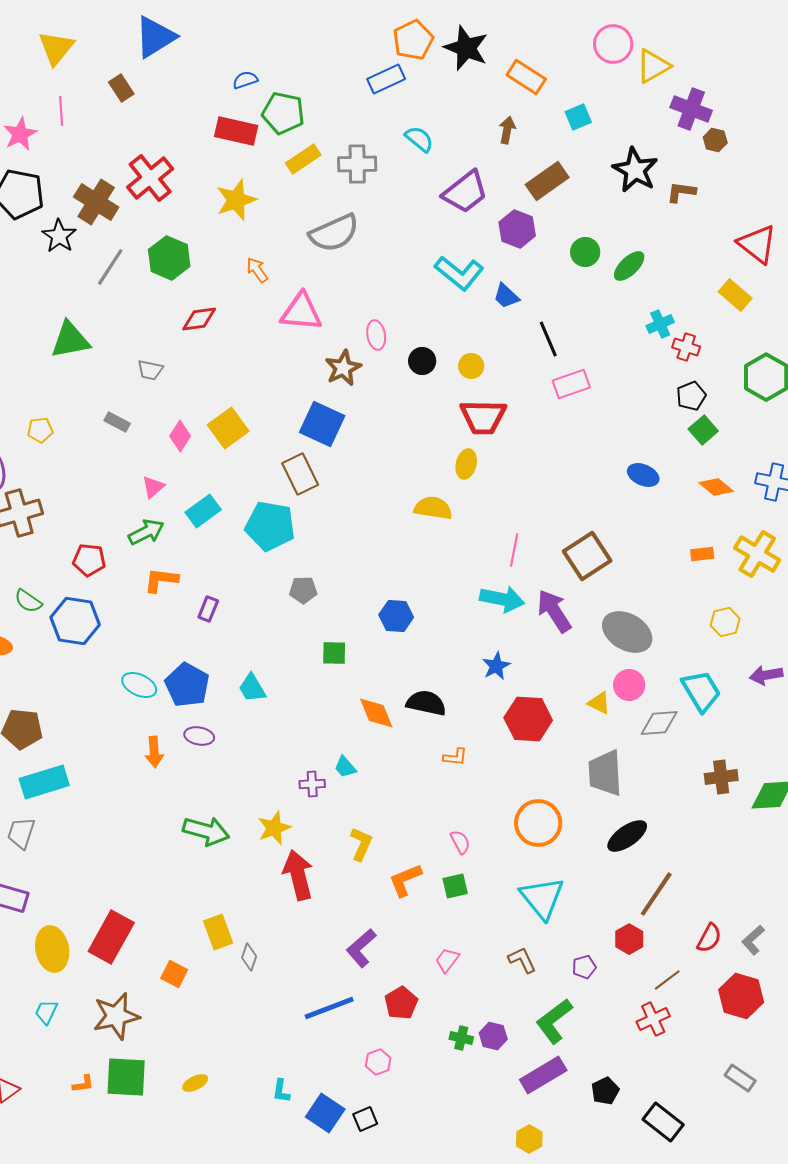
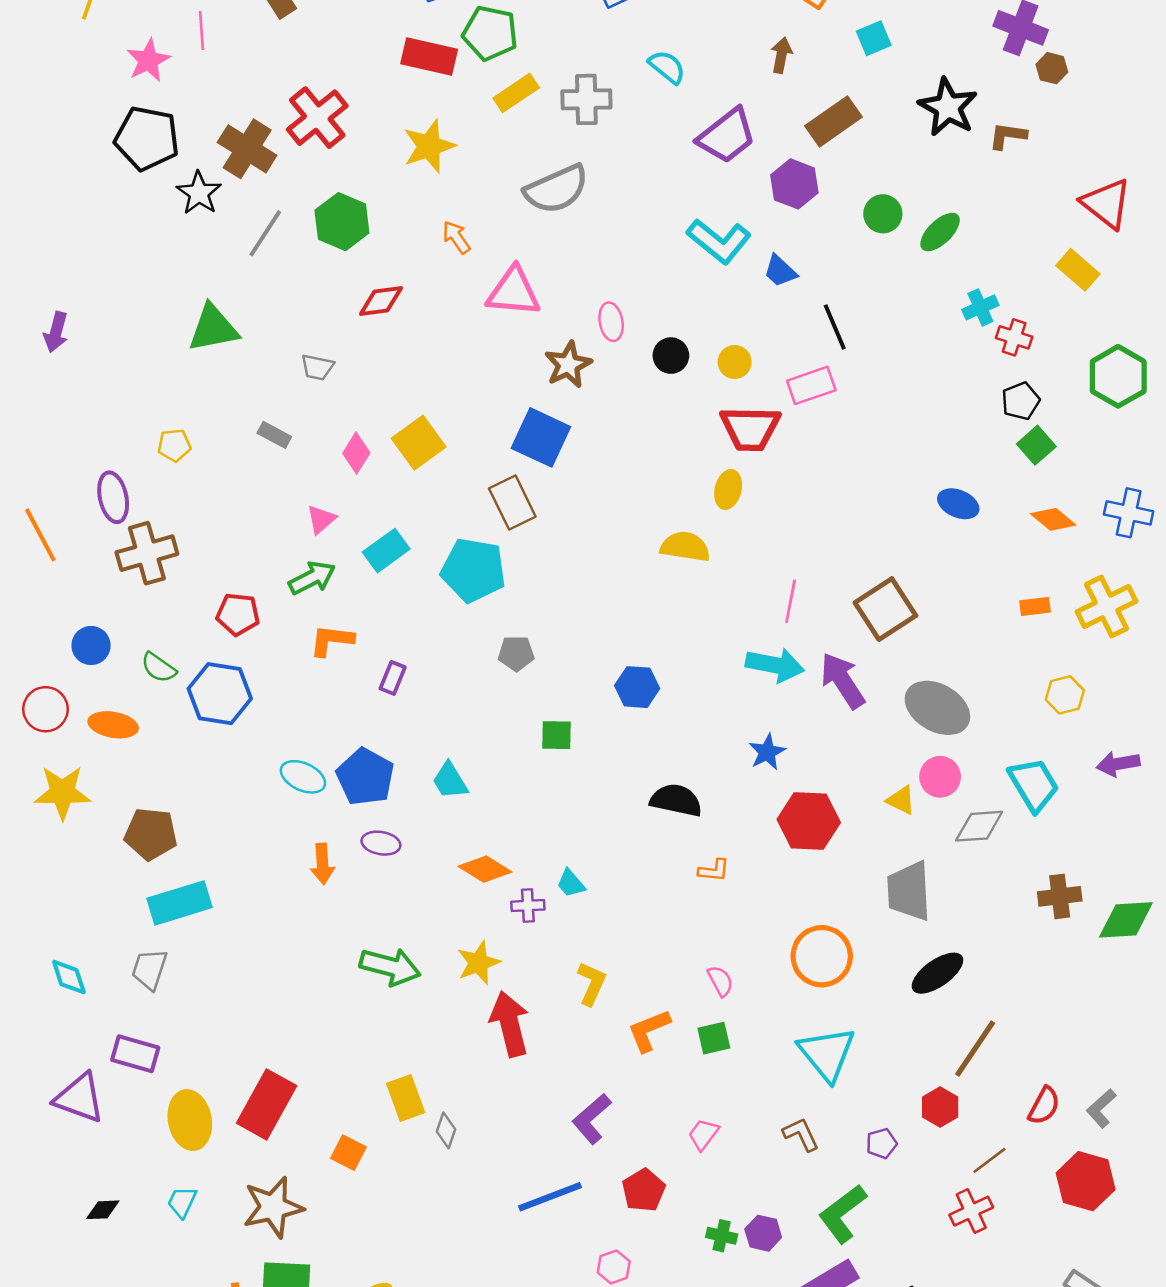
pink rectangle: (571, 384) -> (811, 385), moved
yellow cross: (757, 554) -> (1106, 606), turned 33
orange diamond: (376, 713) -> (485, 869), moved, turned -36

